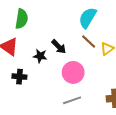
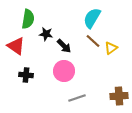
black star: (40, 56) -> (46, 34), moved
pink circle: (73, 72) -> (64, 71), moved

